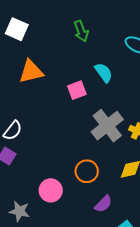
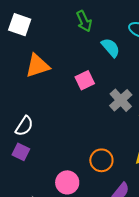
cyan semicircle: (104, 73) -> (111, 48), moved
gray cross: (107, 126) -> (121, 100), moved, size x0.7

